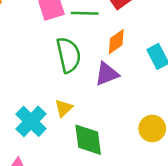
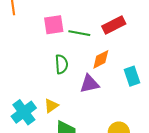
green semicircle: (69, 55) -> (62, 64), size x0.7

